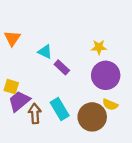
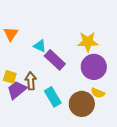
yellow star: (99, 47) -> (88, 42), size x1.5
purple rectangle: (62, 67) -> (55, 60), size x1.5
brown arrow: (35, 114) -> (31, 81), moved

